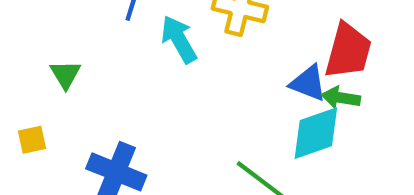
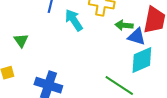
green arrow: (341, 98) -> (124, 25), moved

